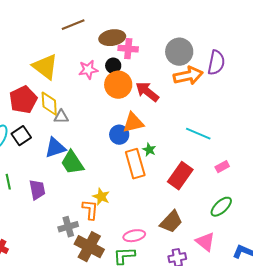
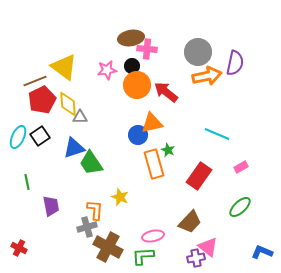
brown line: (73, 25) -> (35, 81), moved
purple trapezoid: (37, 190) -> (51, 206), moved
orange L-shape: (90, 210) -> (95, 210), moved
pink triangle: (205, 242) -> (208, 247), moved

